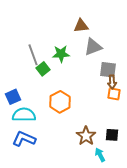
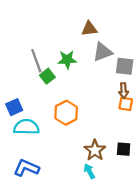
gray square: (108, 70) -> (125, 66), moved
blue L-shape: (24, 139) -> (26, 168), moved
cyan arrow: (100, 155) -> (89, 171), moved

